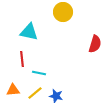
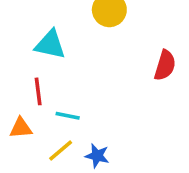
orange triangle: (13, 90) -> (21, 128), moved

